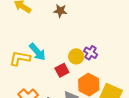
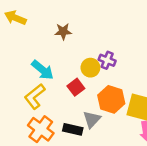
brown star: (60, 11) -> (63, 31), moved
yellow L-shape: (20, 58) -> (35, 96), moved, turned -40

